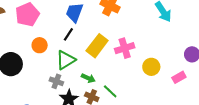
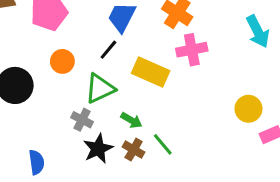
yellow rectangle: (97, 46) -> (151, 72), turned 70
pink cross: (125, 48) -> (192, 50), moved
yellow circle: (151, 67) -> (248, 109), moved

